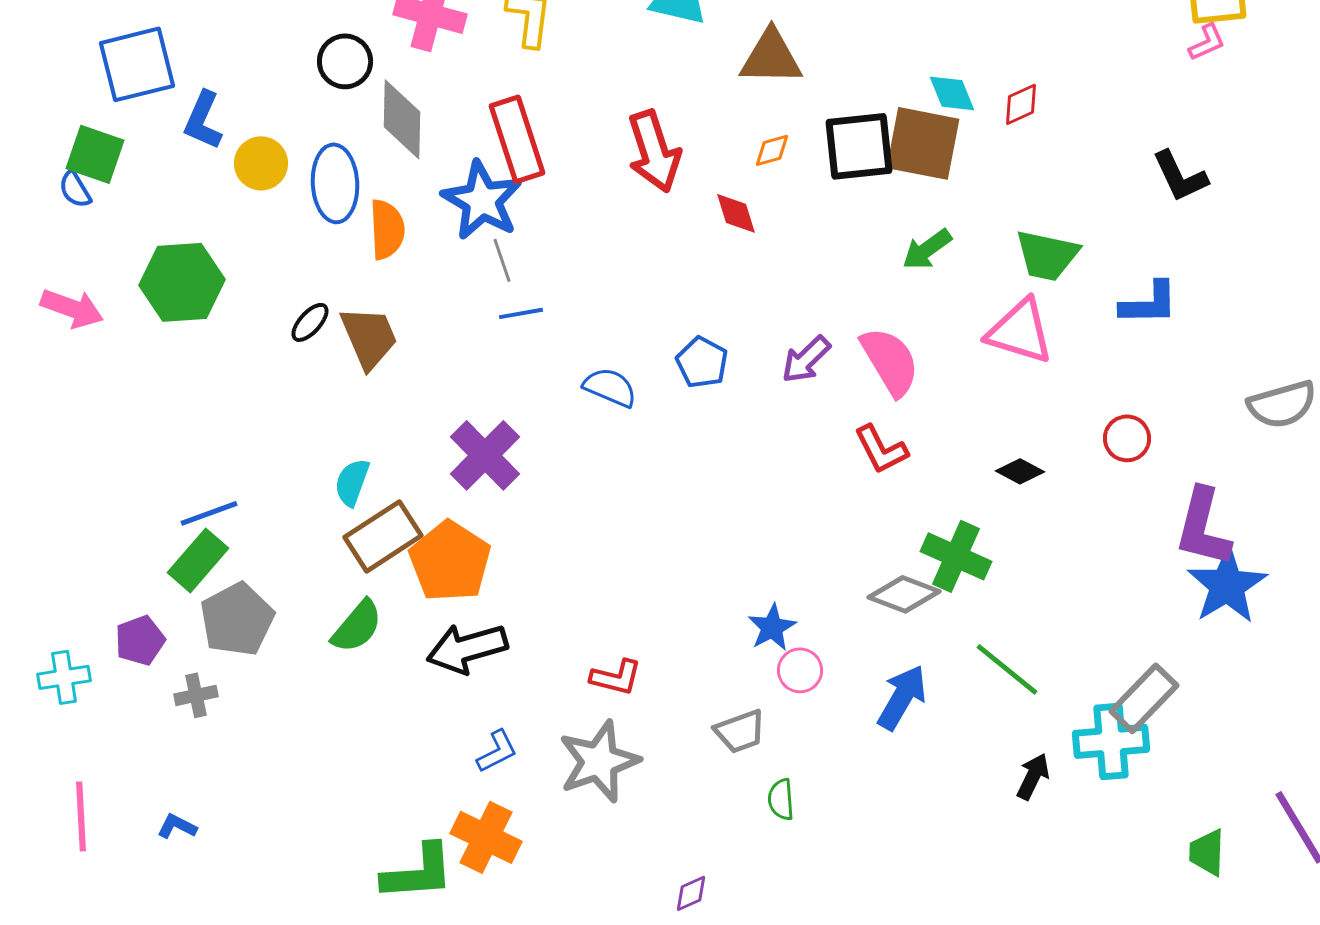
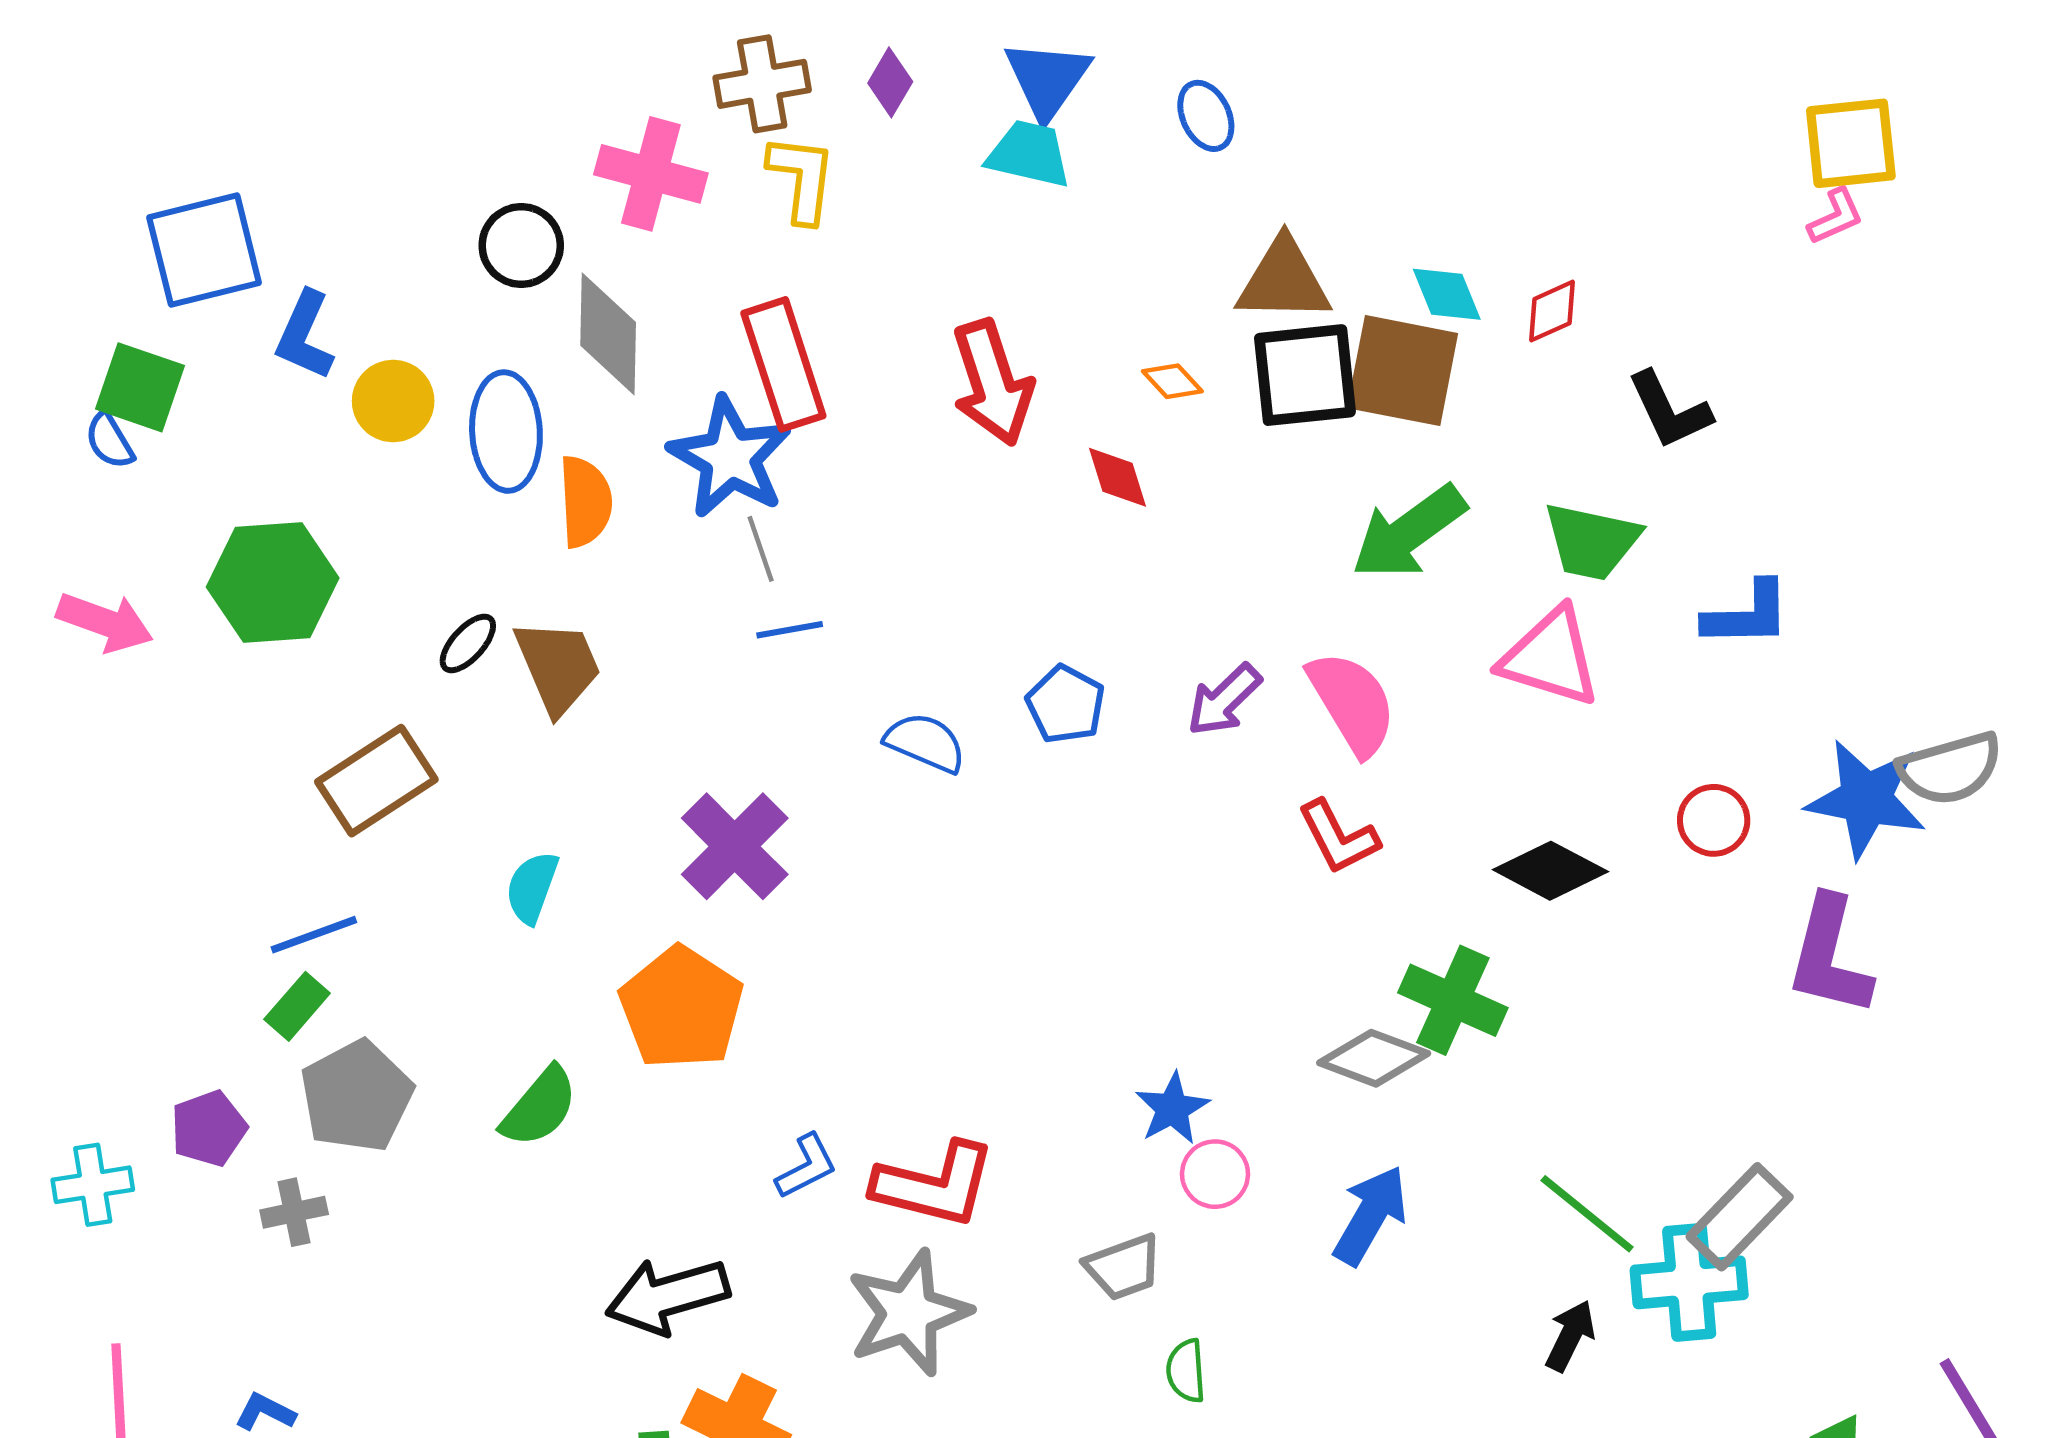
brown triangle: (771, 57) -> (1284, 281), moved
orange diamond: (772, 150) -> (1172, 381), turned 63
black L-shape: (1180, 176) -> (1669, 410), moved
green arrow: (927, 249) -> (1409, 532), size x1.5
black diamond: (1020, 471) -> (1550, 871), size x1.5
brown rectangle: (383, 536) -> (376, 781), moved
green rectangle: (198, 560) -> (297, 1006), size x0.7
blue star: (1227, 585) -> (1866, 799), moved, turned -30
black arrow: (467, 648) -> (668, 1296), moved
green line: (1007, 669) -> (1587, 1214), moved
red L-shape: (616, 677) -> (934, 1185), size x1.6
blue L-shape: (497, 751) -> (806, 1166), moved

